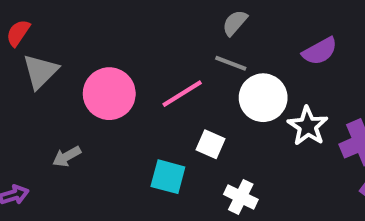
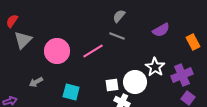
white circle: (263, 98) -> (135, 82), moved
white square: (210, 144) -> (112, 85), moved, turned -32
cyan square: (168, 177) -> (71, 92), moved

